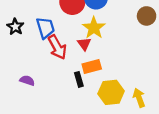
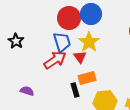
blue trapezoid: (45, 28) -> (62, 42), moved
red arrow: (57, 47) -> (55, 60), turned -95

